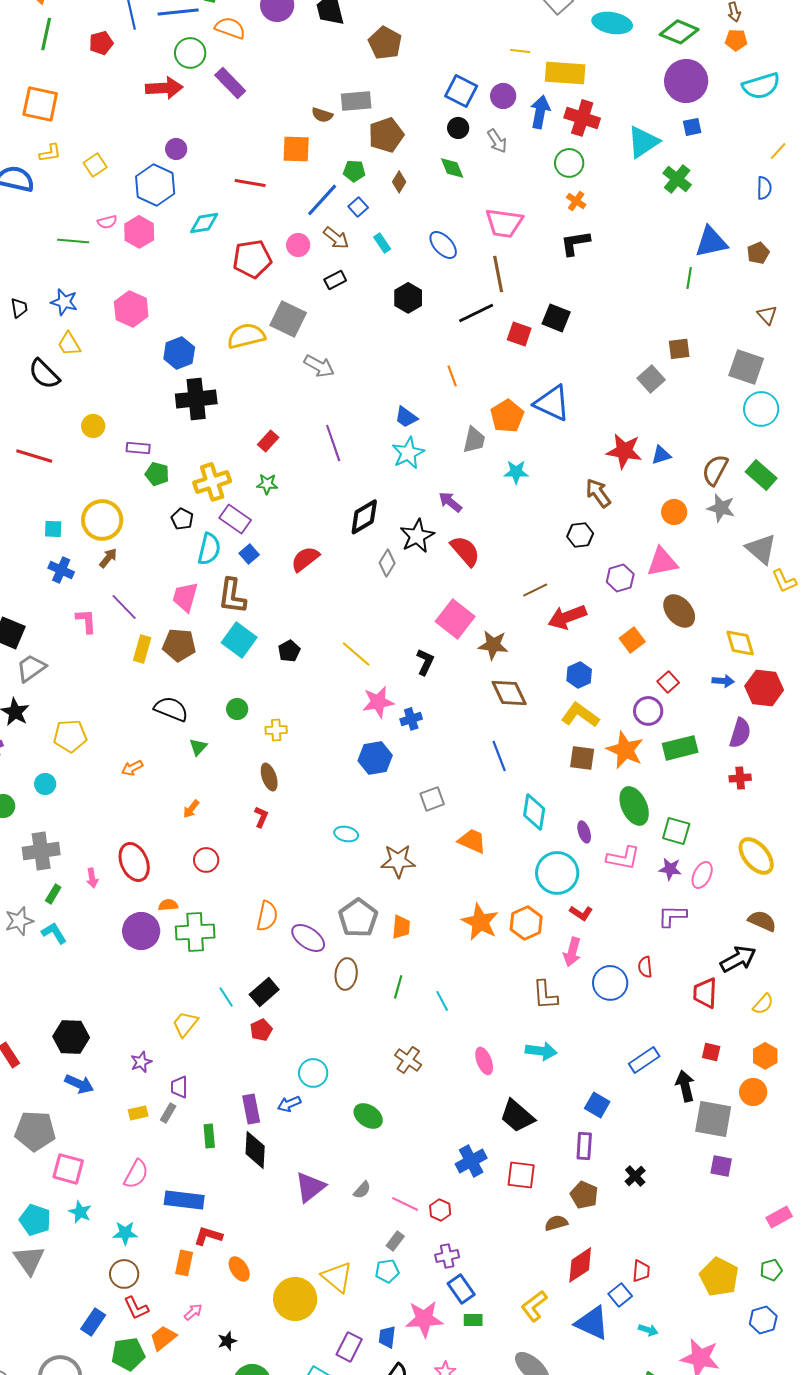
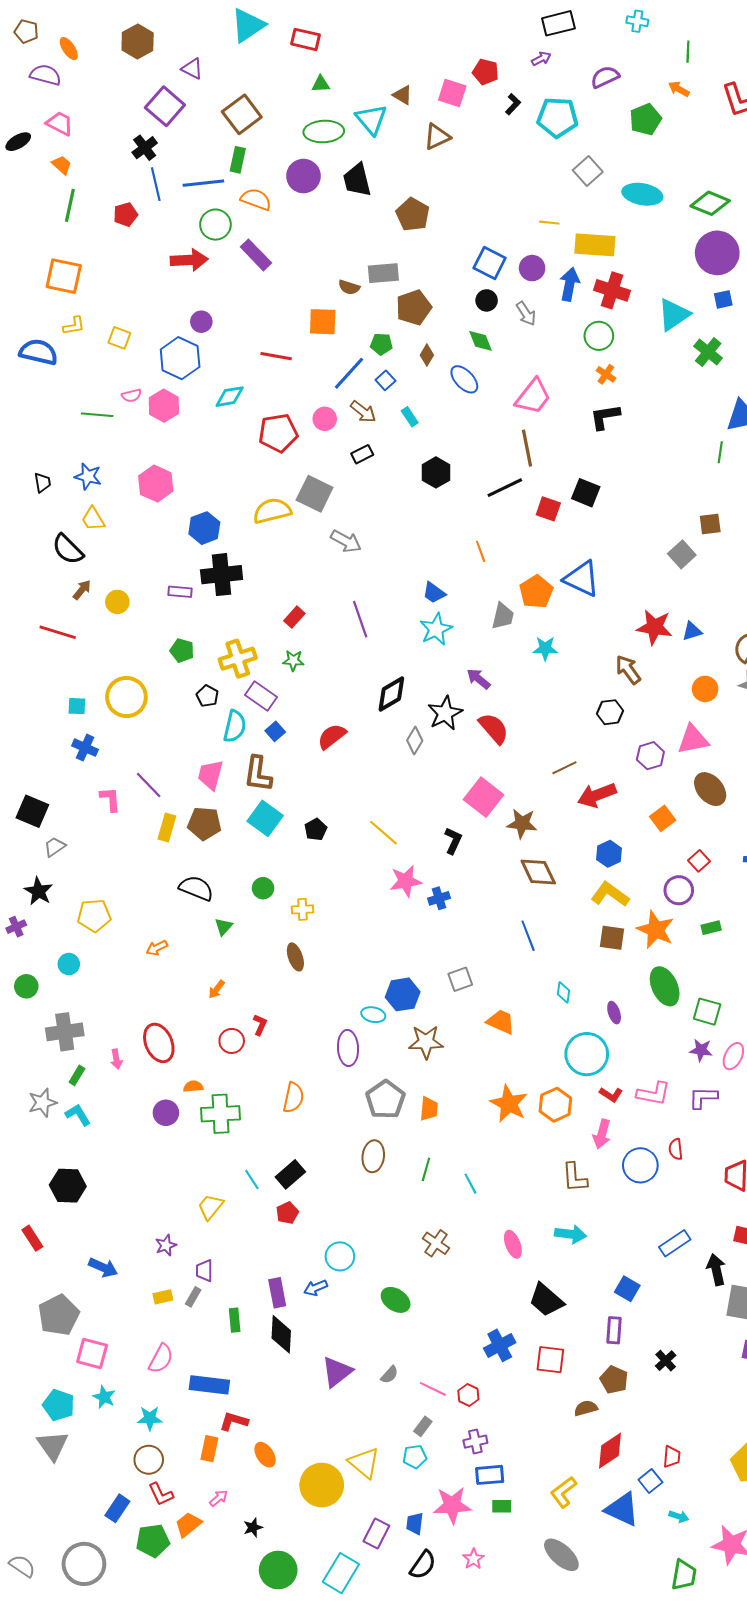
yellow square: (95, 165) -> (119, 338), turned -35
pink trapezoid: (504, 223) -> (533, 397), turned -60
blue ellipse: (443, 245) -> (464, 379), moved
purple rectangle: (138, 448) -> (180, 592), moved
brown arrow: (108, 558) -> (82, 590), moved
gray trapezoid: (31, 668) -> (55, 847), size x0.7
green rectangle: (680, 748) -> (711, 928), size x0.6
blue hexagon: (375, 758) -> (403, 994), moved
cyan diamond: (534, 812) -> (563, 992), size x0.6
red L-shape: (261, 817) -> (260, 1025), moved
pink L-shape: (623, 858) -> (653, 1094), moved
purple circle: (141, 931) -> (166, 1113), size x0.7
purple ellipse: (308, 938) -> (348, 1048), moved, turned 52
black hexagon: (71, 1037) -> (68, 1186), moved
gray pentagon: (35, 1131) -> (59, 1315), turned -30
blue rectangle: (461, 1289) -> (490, 1475), turned -60

